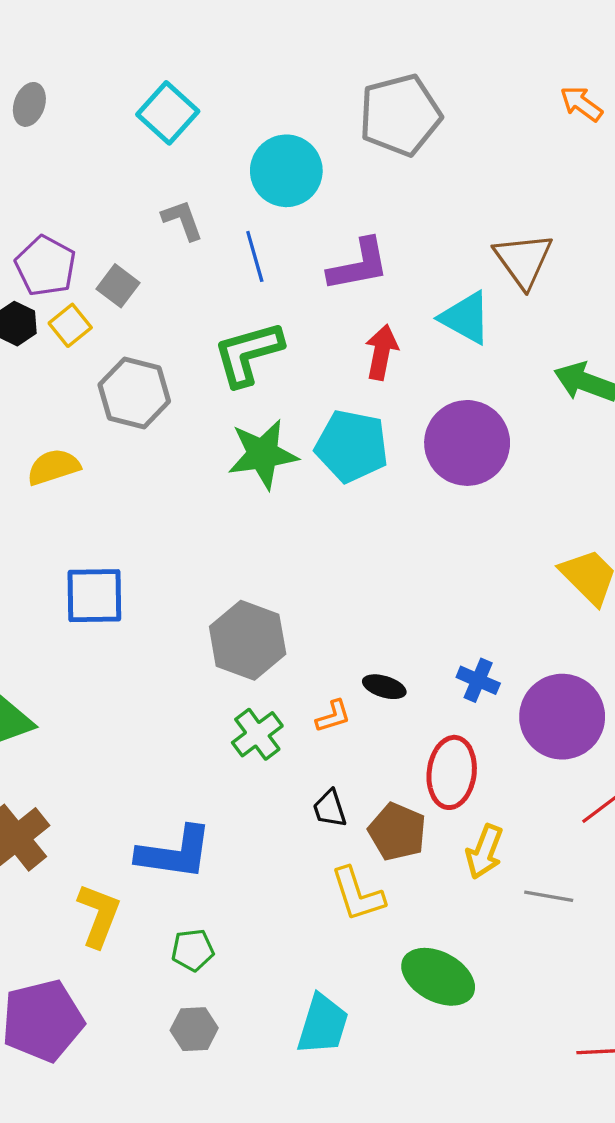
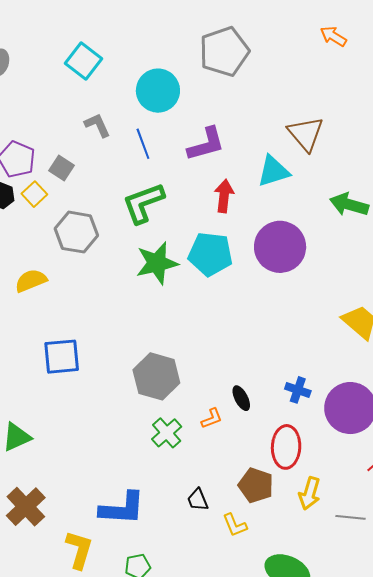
cyan triangle: (466, 318) -> (273, 171), turned -42
black ellipse: (384, 687) -> (241, 398), turned 50
black trapezoid: (330, 809) -> (198, 500), moved
yellow L-shape: (358, 894) -> (235, 525), size x0.7

